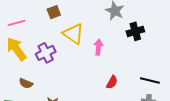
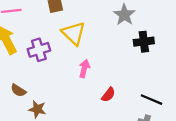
pink arrow: (98, 47) -> (84, 69), moved
brown semicircle: (26, 83) -> (18, 90), moved

